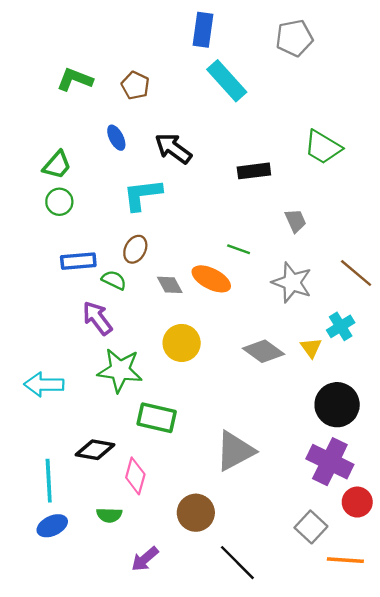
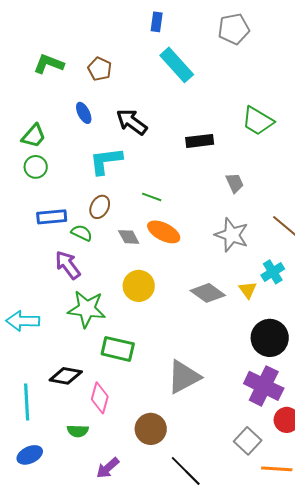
blue rectangle: (203, 30) -> (157, 22), size x0.7
green line: (239, 249) -> (152, 197), moved
blue ellipse: (52, 526) -> (30, 455), moved

